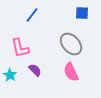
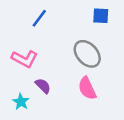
pink L-shape: (20, 48) -> (25, 59), turned -50
cyan star: (10, 75) -> (21, 102), moved

